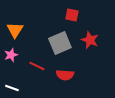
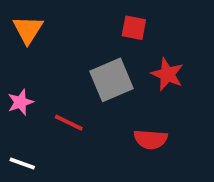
orange triangle: (15, 30) -> (28, 30), moved
red semicircle: (65, 75) -> (151, 139), moved

